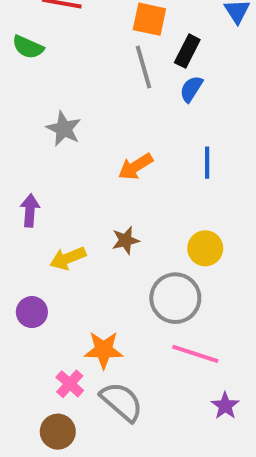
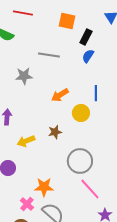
gray line: (143, 67) -> (49, 55), moved, turned -65
gray star: (64, 129) -> (24, 76), turned -30
yellow circle: (205, 248) -> (81, 113), moved
pink line: (195, 354) -> (90, 189), turned 30

